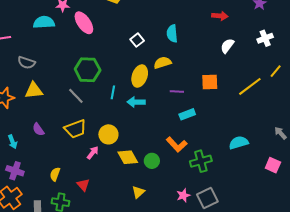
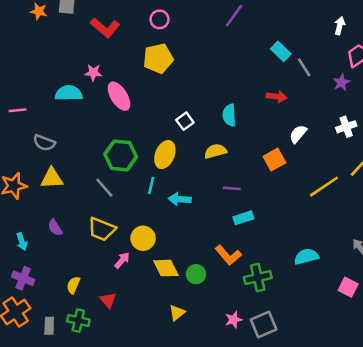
red arrow: (220, 16) -> (277, 97), moved
yellow ellipse: (140, 76) -> (165, 155), moved
orange square: (210, 82) -> (274, 160), moved, turned -30
yellow trapezoid: (75, 129) -> (102, 229), turned 40

